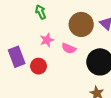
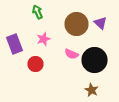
pink semicircle: (69, 48) -> (72, 54), moved
purple rectangle: (17, 57) -> (14, 44), moved

